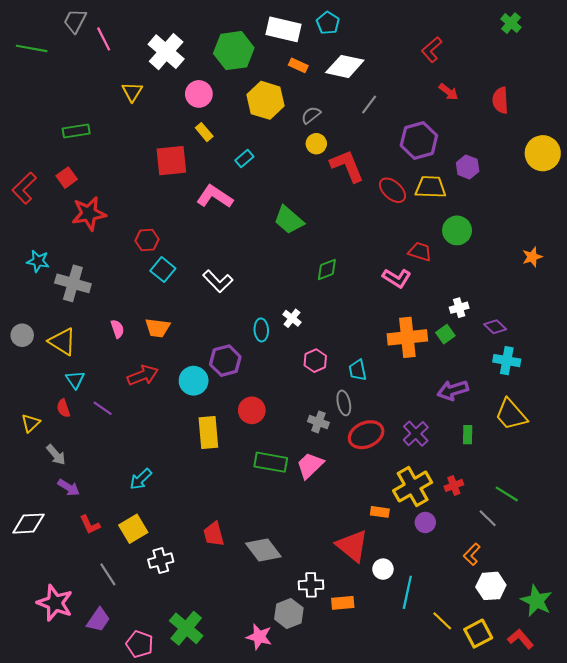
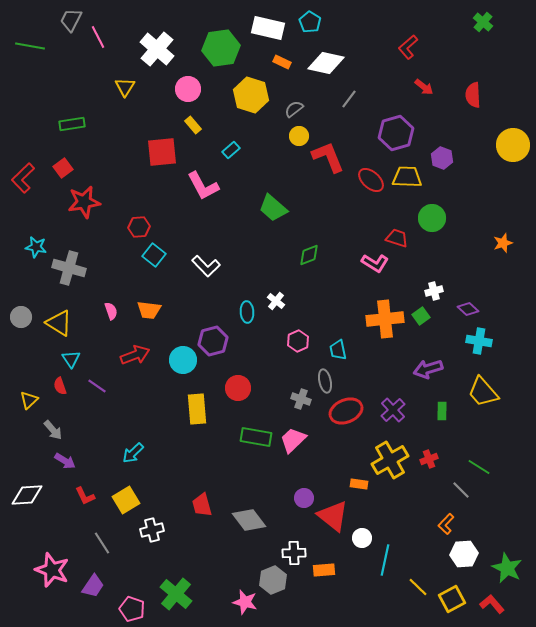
pink L-shape: (215, 197) -> (203, 186), turned -152
purple circle: (425, 522) -> (304, 498), moved

